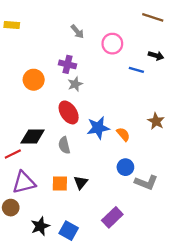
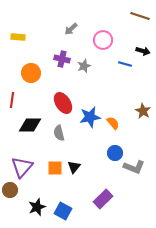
yellow rectangle: (12, 25) -> (18, 37), moved
gray arrow: (77, 32) -> (71, 29), turned 88
gray star: (75, 84) -> (84, 66), moved
red line: (13, 154) -> (12, 100), moved, turned -56
purple triangle: (24, 182) -> (22, 167), turned -35

